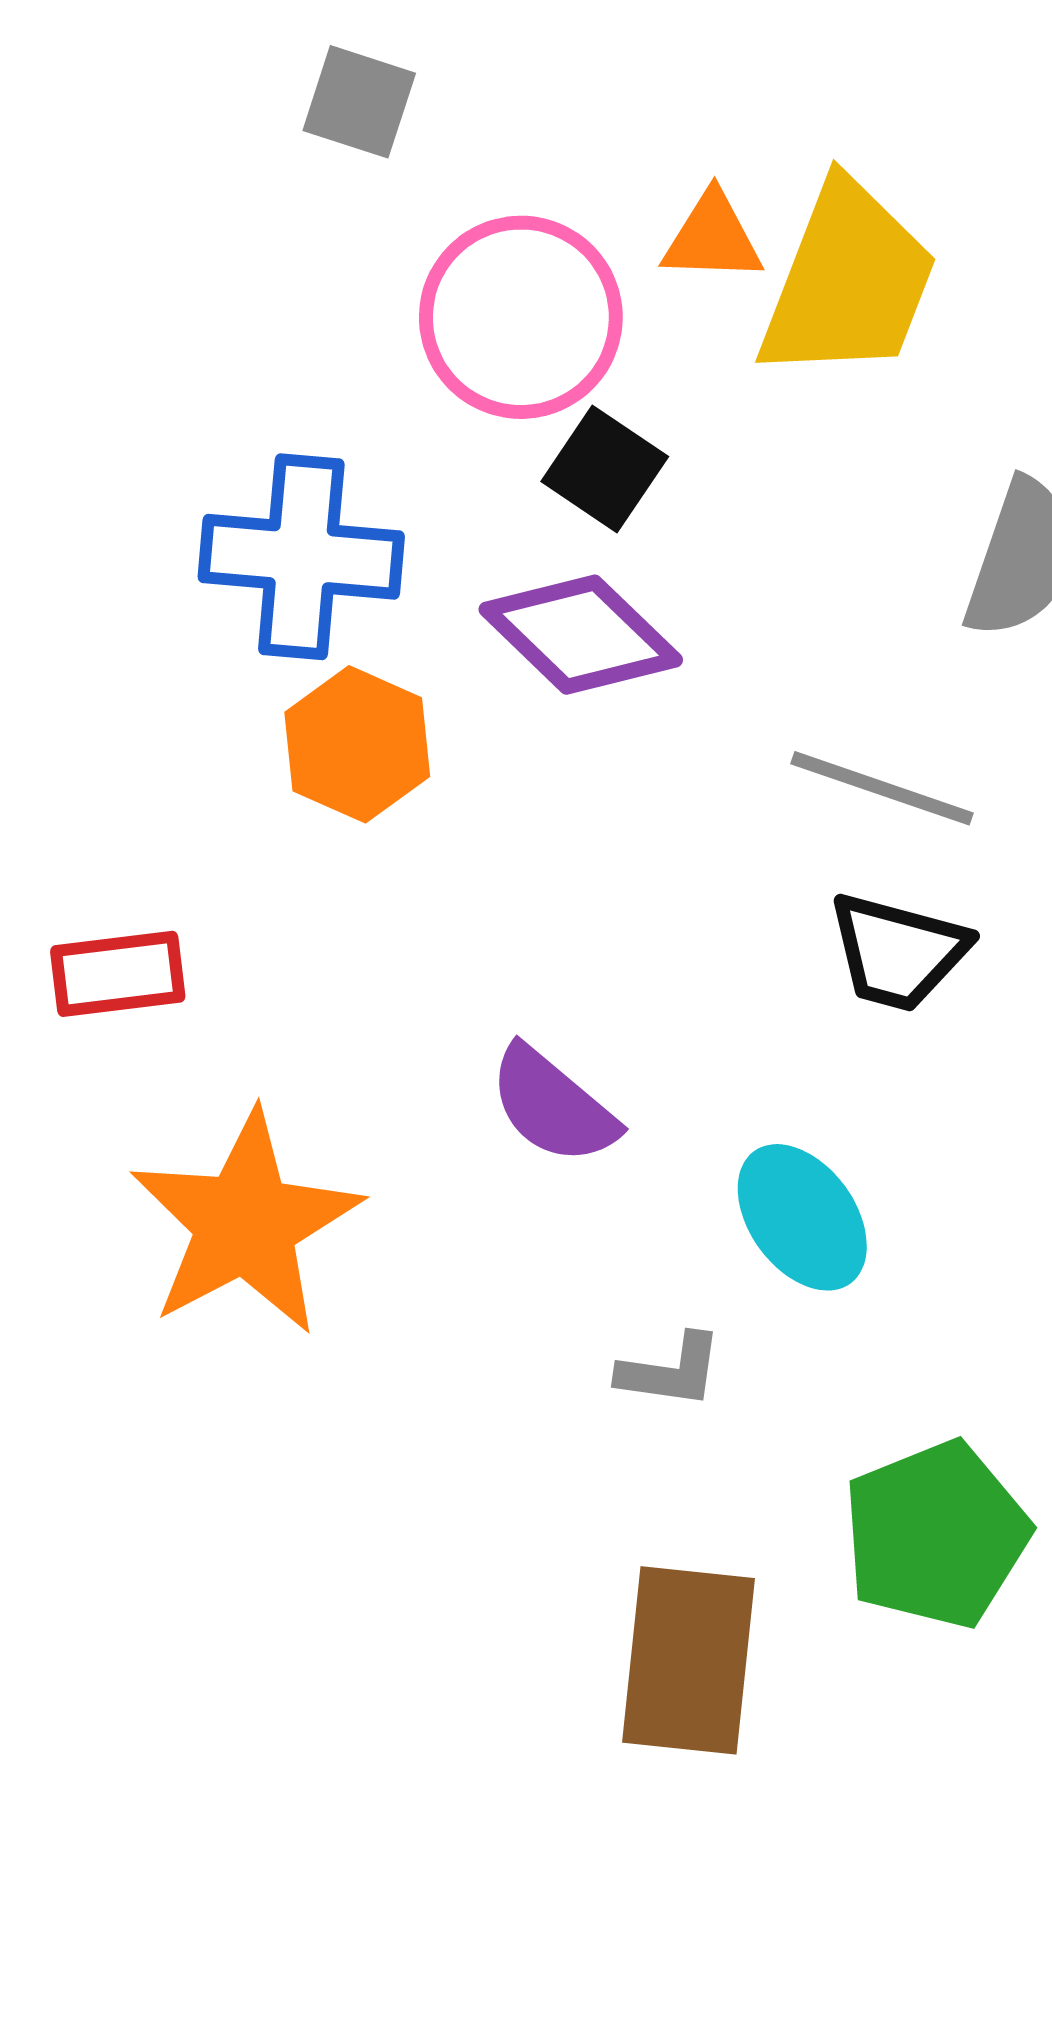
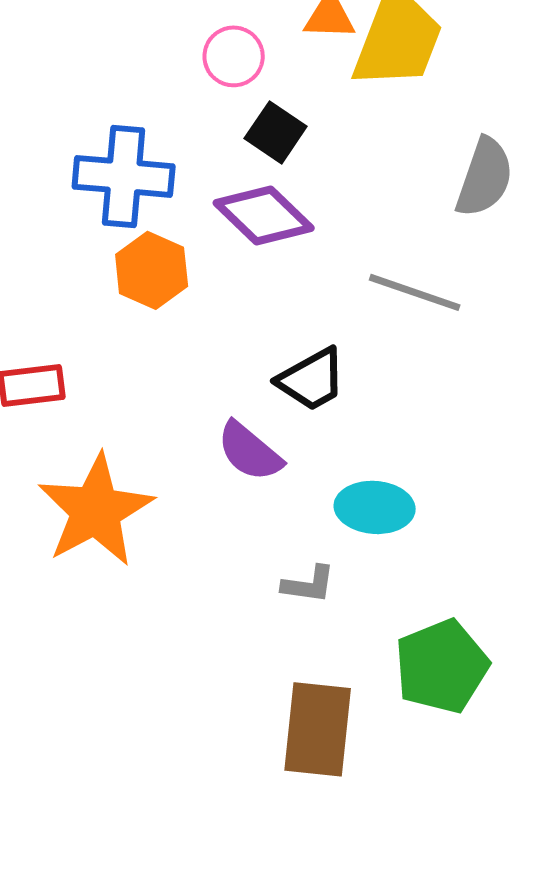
pink circle: (521, 317) -> (234, 56), size x0.6
black trapezoid: (898, 952) -> (312, 379), moved, turned -44
cyan ellipse: (802, 1217) -> (375, 507), turned -50

